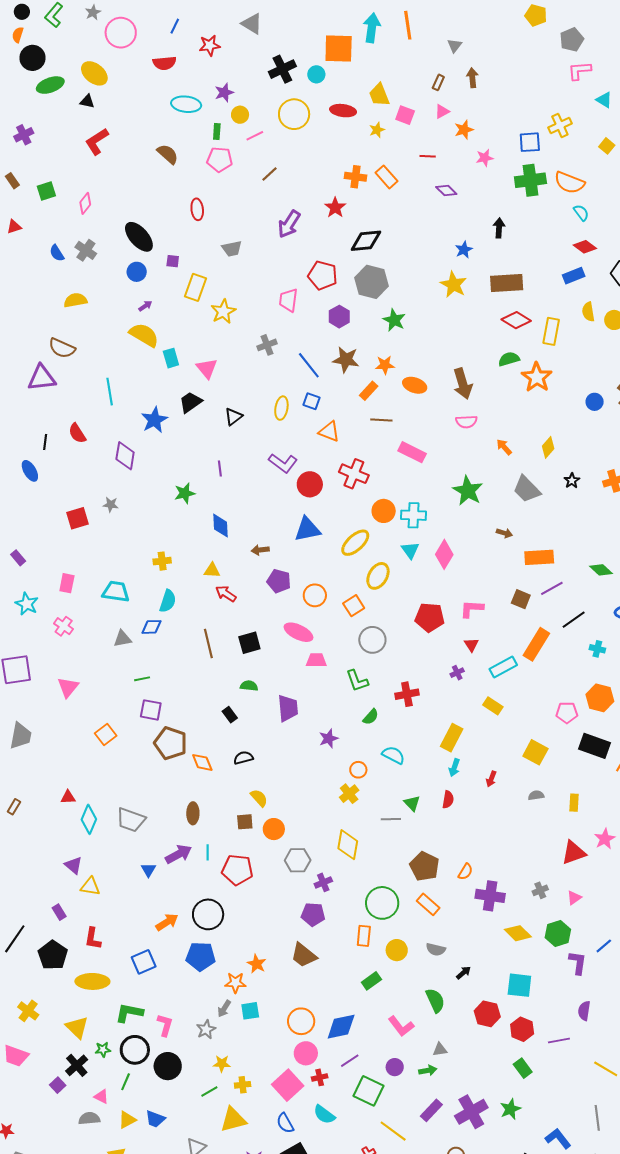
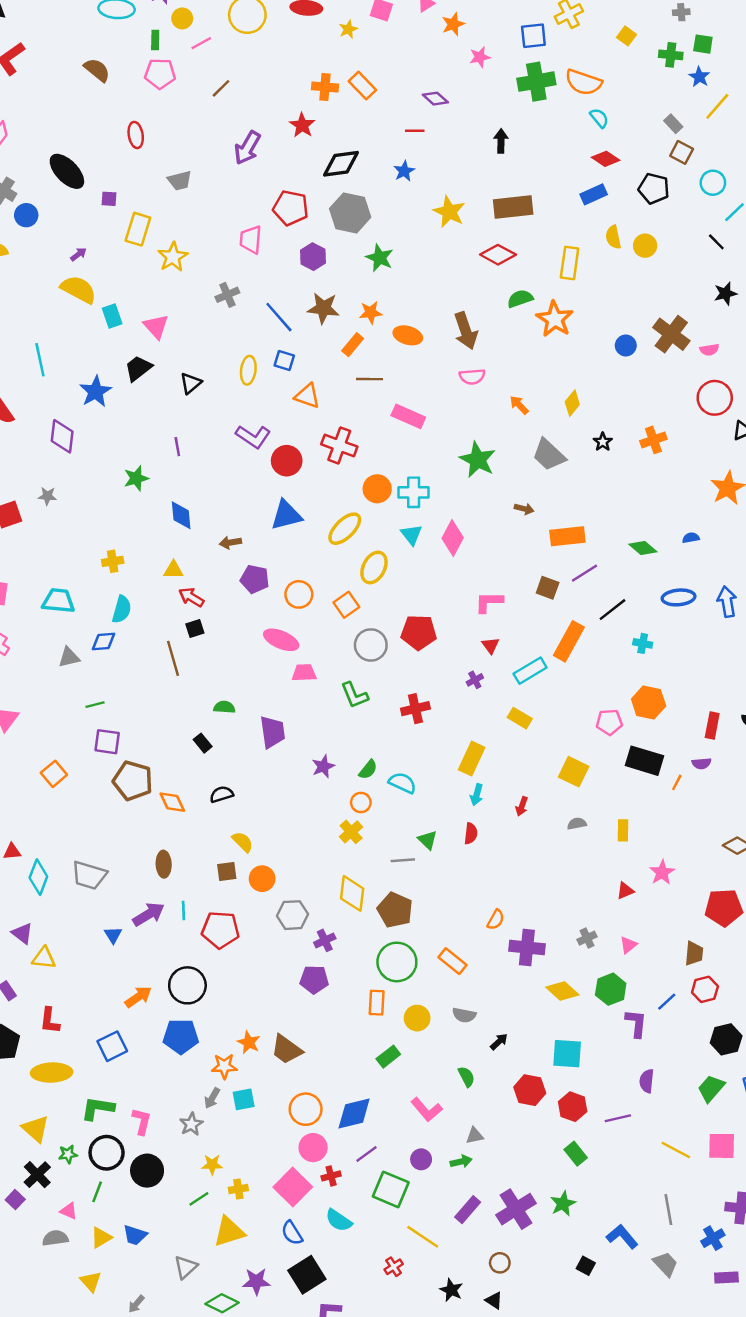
red line: (428, 156) -> (415, 131), moved
blue star: (464, 250) -> (404, 171), moved
blue circle: (137, 272) -> (26, 215), moved
red diamond: (516, 320) -> (498, 255), moved
red pentagon: (430, 617) -> (419, 632), moved
black square: (249, 643) -> (195, 628), moved, size x0.7
green semicircle: (371, 717) -> (368, 770), moved
red triangle: (574, 853) -> (625, 891), size x0.6
brown pentagon: (424, 866) -> (395, 910), moved
brown trapezoid: (304, 955) -> (286, 1049), moved
green semicircle: (435, 1000) -> (466, 1077), size x0.7

